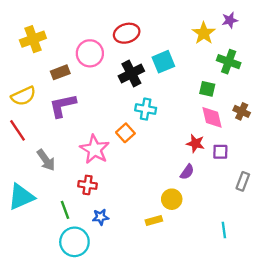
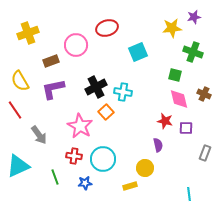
yellow star: (204, 33) -> (172, 28), turned 30
black cross: (131, 73) -> (96, 87), moved
yellow semicircle: (23, 96) -> (20, 81), turned 85
purple semicircle: (187, 172) -> (158, 145), turned -48
cyan circle: (74, 242) -> (103, 159), moved

